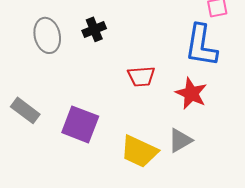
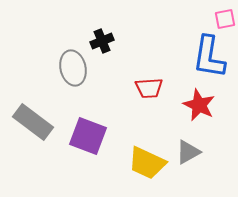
gray ellipse: (47, 35) -> (73, 68), moved
gray rectangle: (25, 110) -> (33, 122), size x1.4

